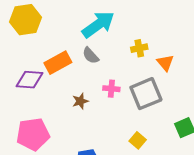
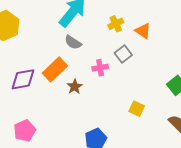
orange rectangle: (58, 63) -> (55, 69), moved
gray square: (146, 94) -> (123, 54), moved, size x0.6
pink pentagon: (33, 134) -> (25, 131), moved, size x0.7

